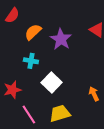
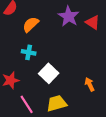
purple star: (61, 39) -> (69, 16), moved

